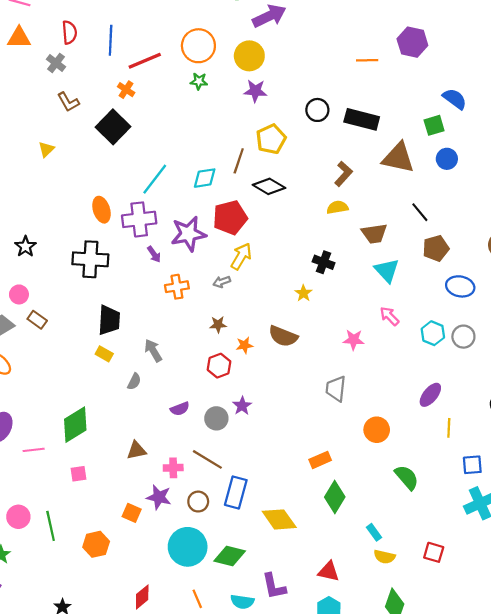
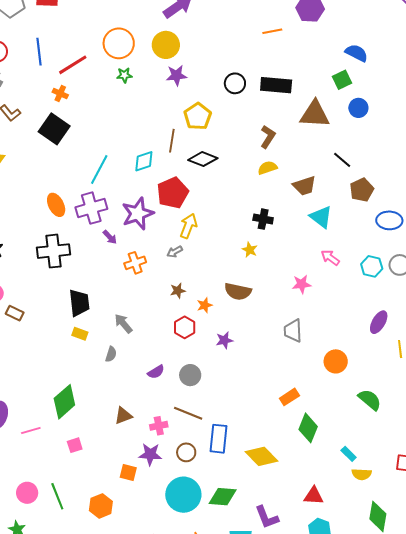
purple star: (242, 406) -> (224, 340), moved, turned 30

